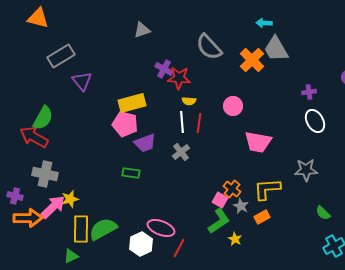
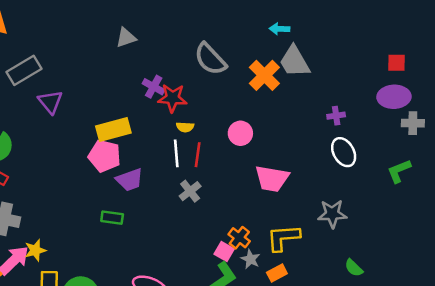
gray cross: (181, 152) -> (190, 191), moved

